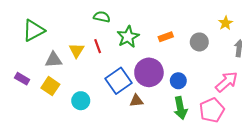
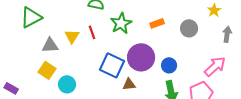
purple rectangle: (22, 79) -> (11, 88), moved
blue square: (119, 81) -> (112, 65), turned -30
cyan circle: (81, 101) -> (67, 84), moved

